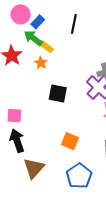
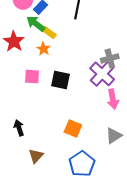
pink square: (14, 116) -> (32, 77), moved
black arrow: (17, 141) -> (19, 128), size x0.7
brown triangle: (34, 168) -> (36, 156), size x0.7

